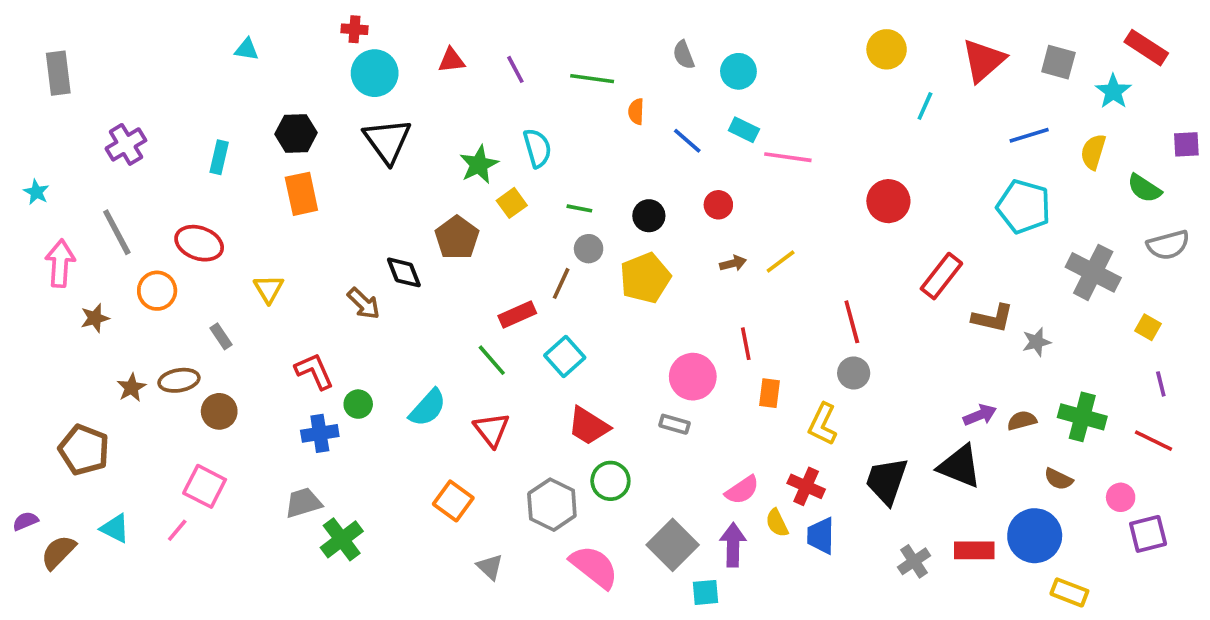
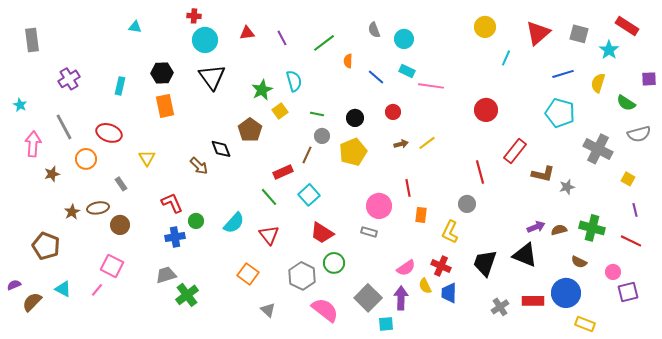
green line: (592, 79) -> (324, 43), turned -45
red line: (852, 322) -> (480, 172), moved

